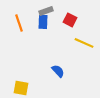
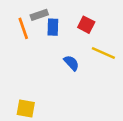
gray rectangle: (46, 11) -> (39, 15), moved
blue semicircle: (58, 71) -> (71, 63), moved

